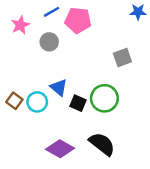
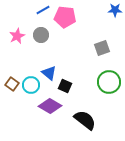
pink star: (20, 25) -> (17, 36), moved
green circle: (104, 98) -> (109, 82), moved
purple diamond: (60, 149) -> (50, 106), moved

